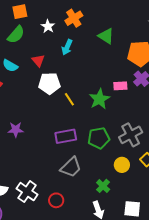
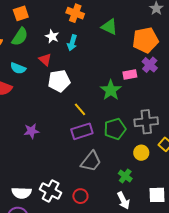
orange cross: (74, 18) -> (75, 13), turned -30
white star: (48, 26) -> (52, 36), moved
yellow line: (69, 99) -> (80, 109), moved
gray cross: (131, 135) -> (146, 122), turned 30

